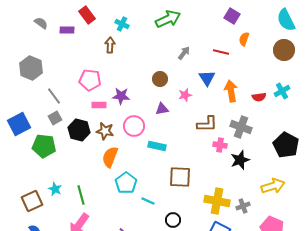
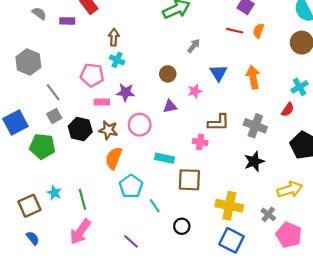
cyan cross: (122, 24) -> (117, 60), moved
red line: (221, 52) -> (235, 31), moved
orange arrow: (231, 91) -> (253, 77), moved
red semicircle: (259, 97) -> (288, 110), moved, turned -48
pink cross: (220, 145) -> (200, 142), moved
cyan rectangle: (157, 146) -> (165, 158), moved
cyan line: (148, 201) -> (155, 206), turned 32
gray cross: (243, 206) -> (268, 214), moved, turned -32

